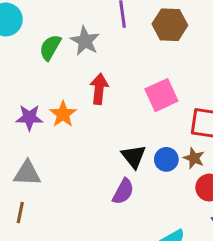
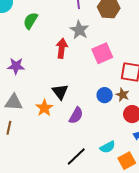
gray star: (85, 41) -> (79, 30), moved
orange star: (63, 114) -> (44, 108), moved
black triangle: (134, 156) -> (60, 92), moved

